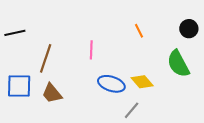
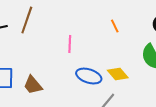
brown line: (46, 58) -> (27, 20), moved

